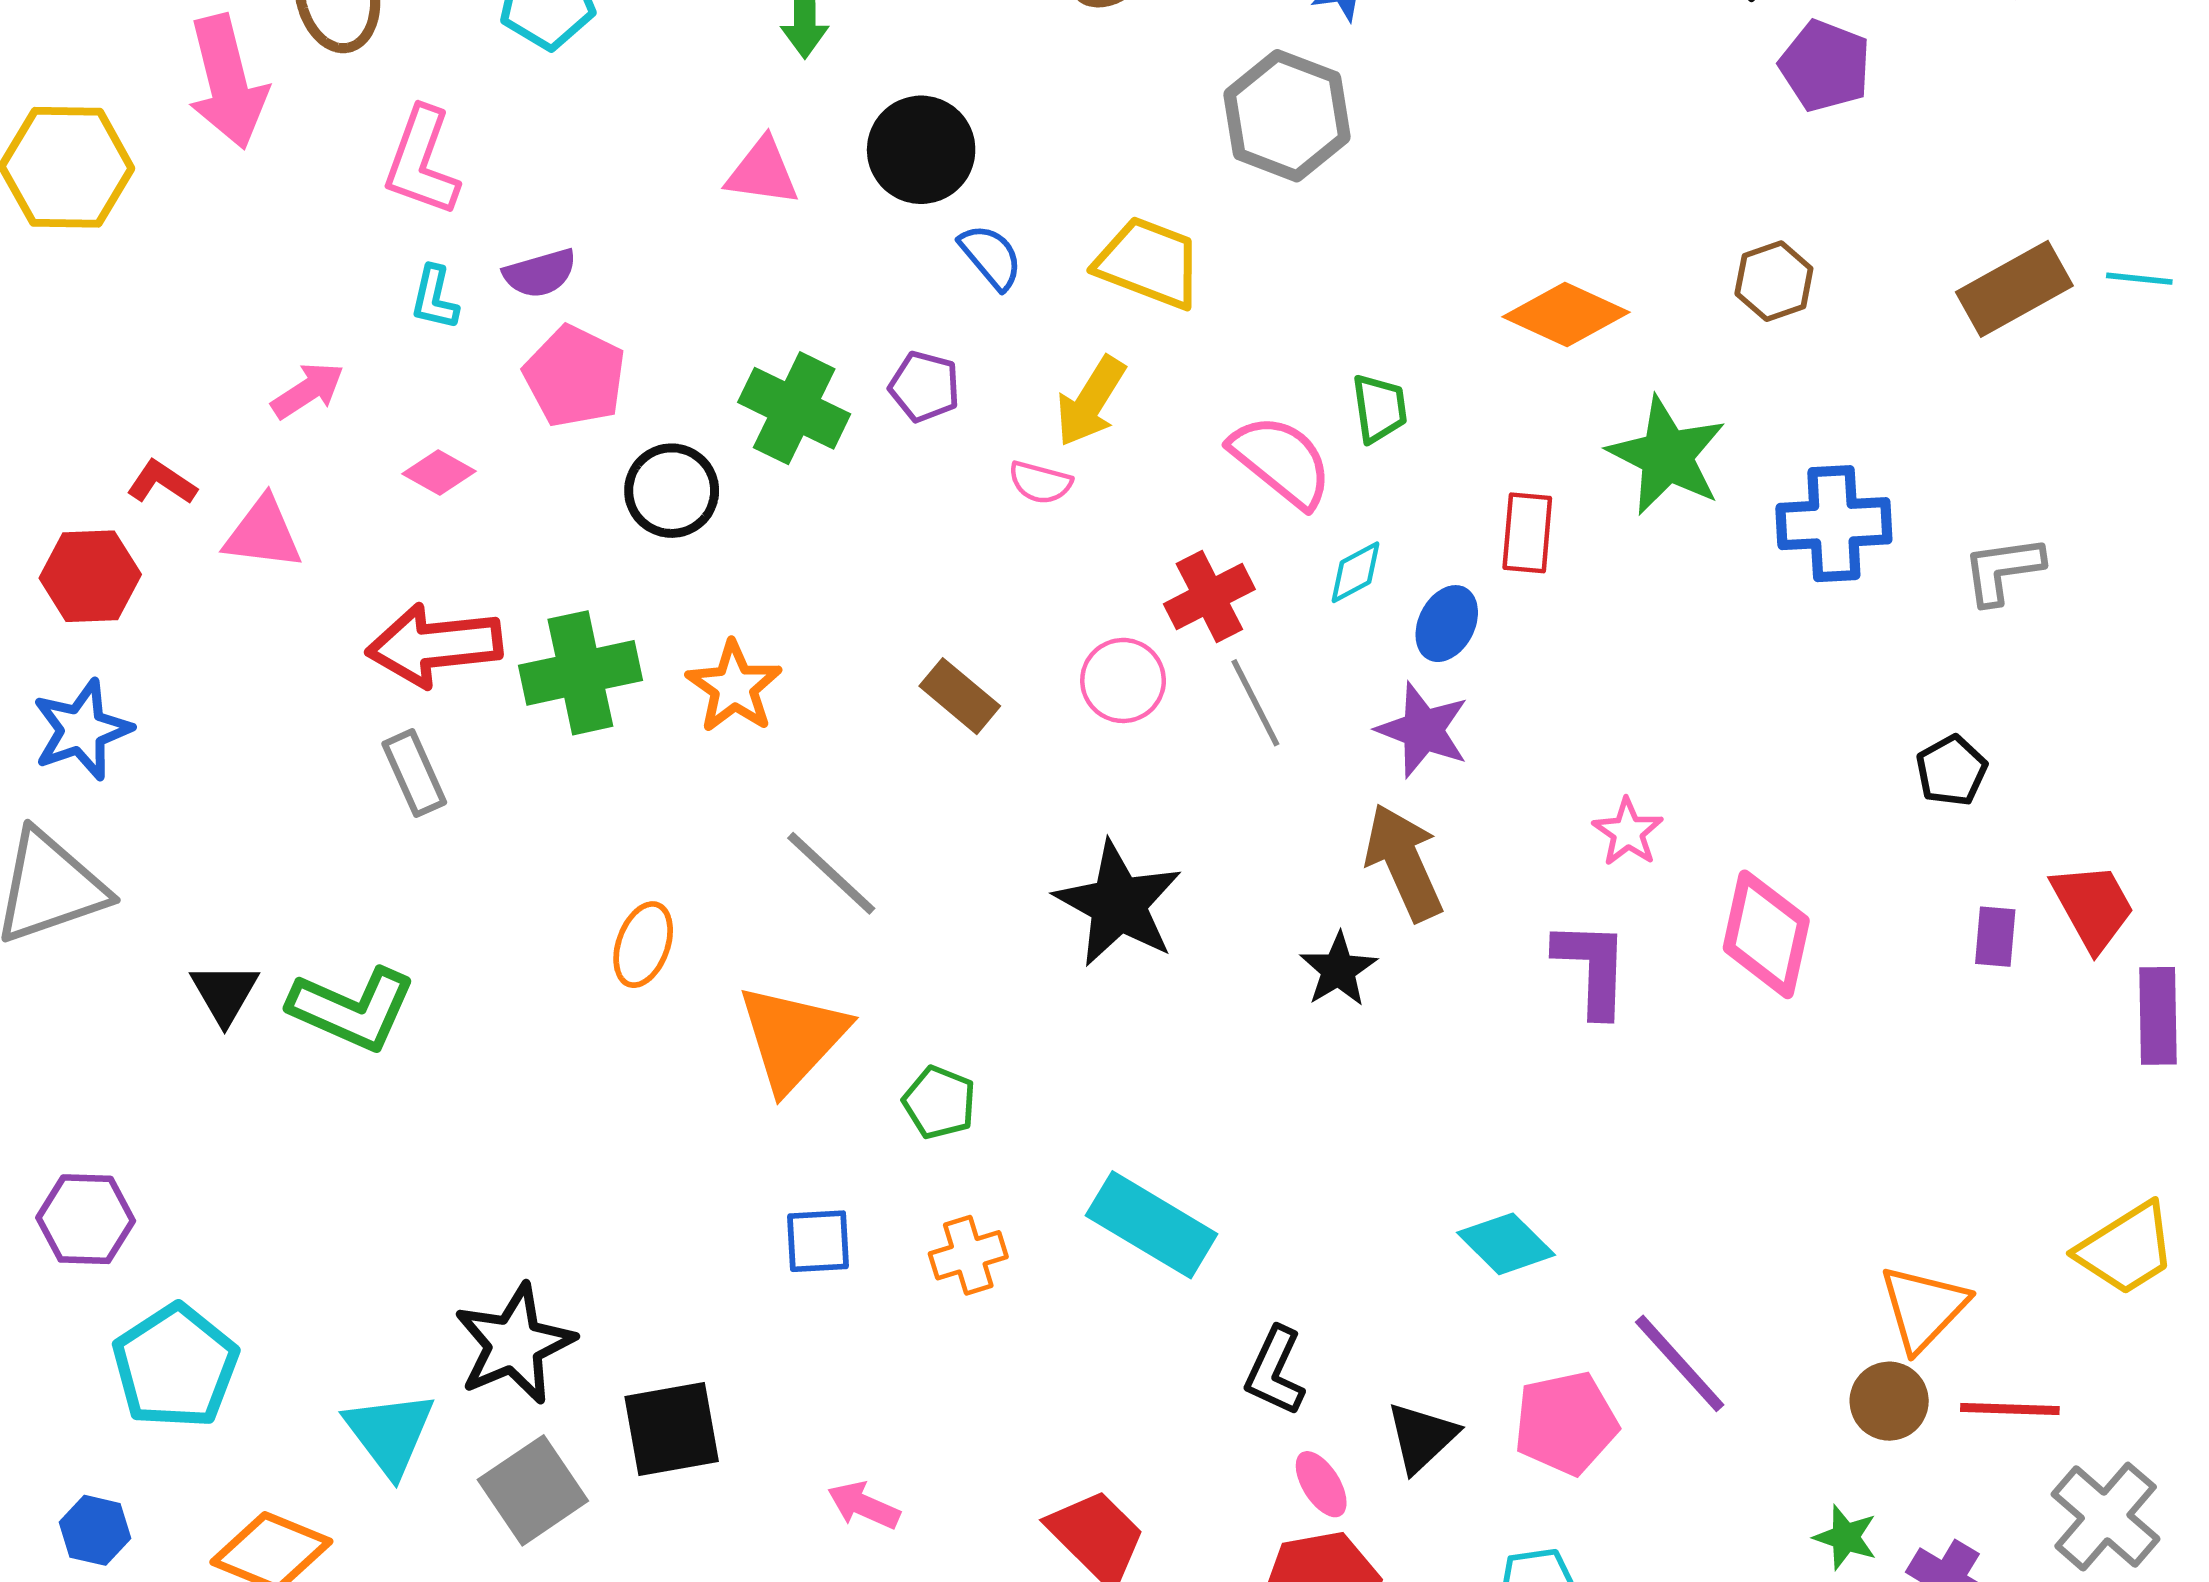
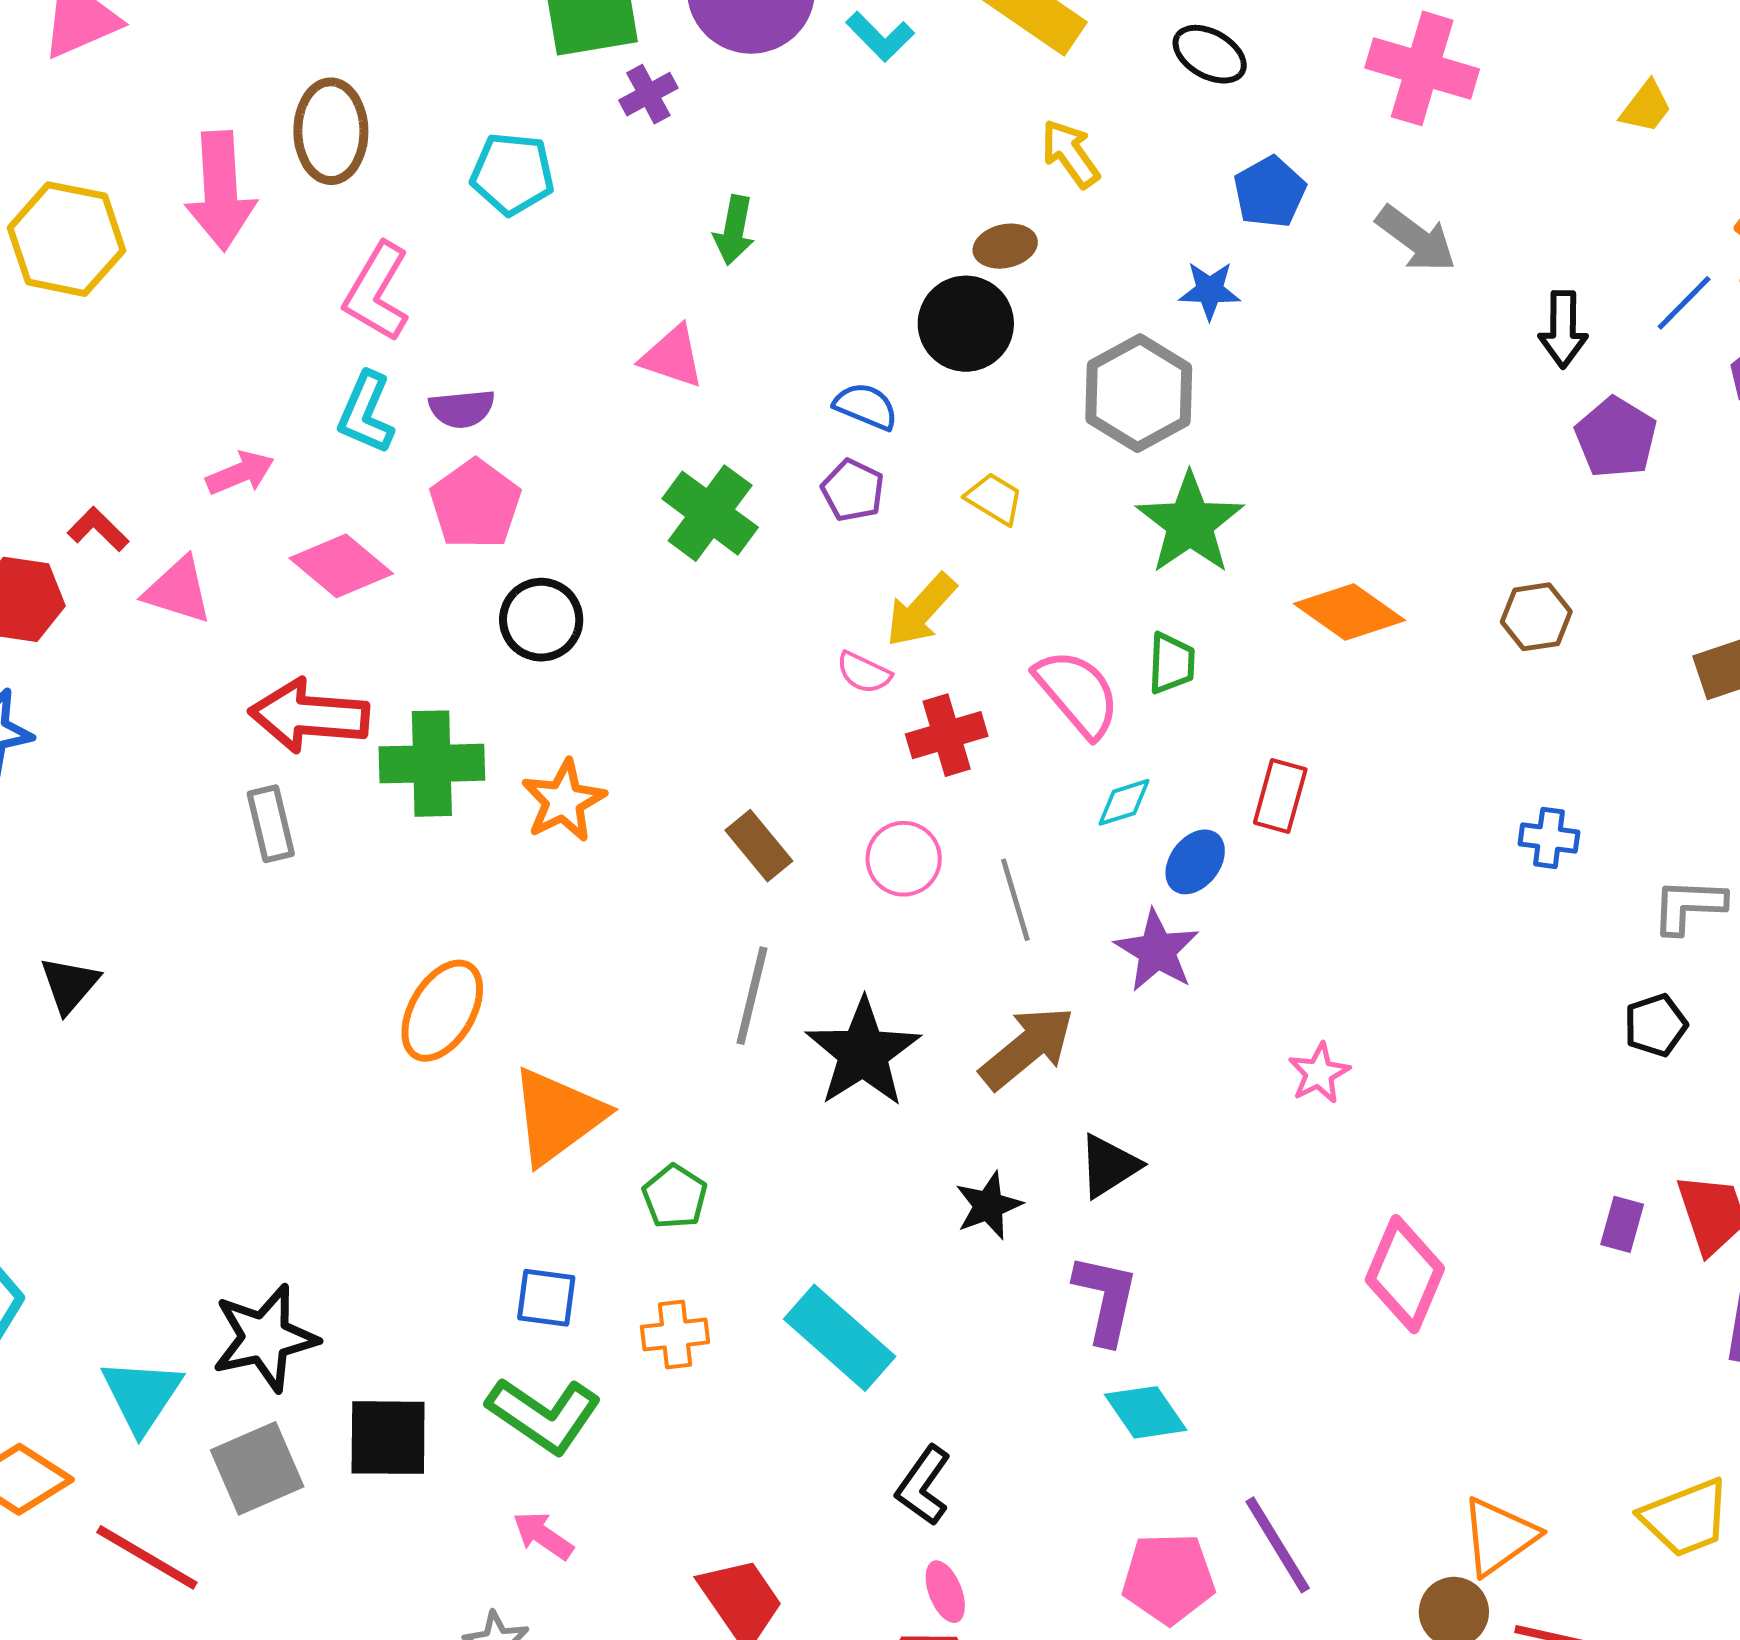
black circle: (921, 150) -> (966, 324), moved
blue semicircle: (991, 257) -> (866, 406), moved, turned -38
yellow trapezoid: (1149, 263) -> (994, 499), size x0.6
cyan L-shape: (434, 298) -> (366, 413), size x1.4
purple pentagon: (925, 387) -> (853, 490), moved
green cross: (794, 408) -> (710, 513), moved
green star: (1667, 456) -> (1190, 523), moved
pink diamond: (439, 473) -> (341, 566), size x1.6
blue cross: (1834, 524) -> (1549, 838), size x0.6
red cross: (1209, 597) -> (947, 735), moved
black pentagon: (1951, 771) -> (1656, 1025), moved
brown arrow: (1404, 862) -> (1027, 1048), moved, turned 64
gray line: (831, 873) -> (752, 996), moved, turned 50
pink diamond: (1766, 934) -> (1405, 1274), moved
orange ellipse: (643, 945) -> (442, 1011), size x1.4
purple L-shape: (1592, 968) -> (1106, 1299), moved
black star: (1338, 970) -> (989, 1206), moved
green L-shape: (352, 1009) -> (544, 1415), moved
black triangle: (1422, 1437) -> (1109, 1166), moved

